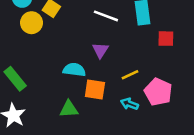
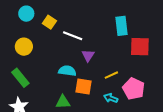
white line: (106, 16) -> (73, 36), moved
yellow circle: (32, 23) -> (24, 47), moved
red square: (166, 39) -> (140, 47), size x1.5

